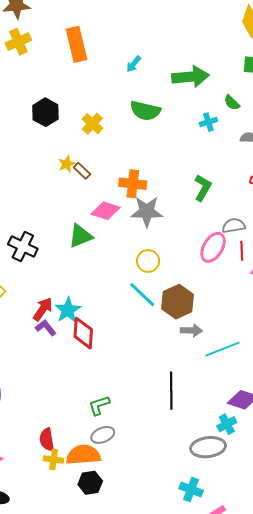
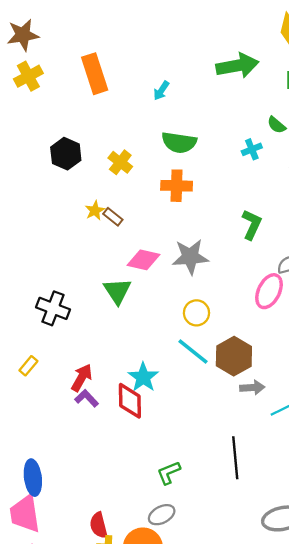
green arrow: (190, 77) -> (237, 66), moved
orange cross: (133, 184) -> (177, 186), moved
green triangle: (80, 236) -> (117, 291), turned -36
cyan star: (68, 310) -> (143, 377), moved
green L-shape: (99, 405) -> (169, 473), moved

